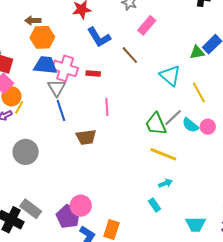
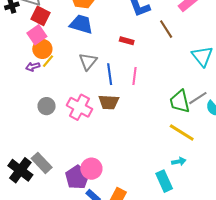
pink cross: (65, 68) -> (79, 107), moved
gray triangle: (57, 88) -> (88, 61), moved
blue line: (61, 110) -> (110, 74), moved
gray circle: (26, 152) -> (47, 106), size x0.7
cyan rectangle: (154, 205) -> (164, 181), size x1.5

